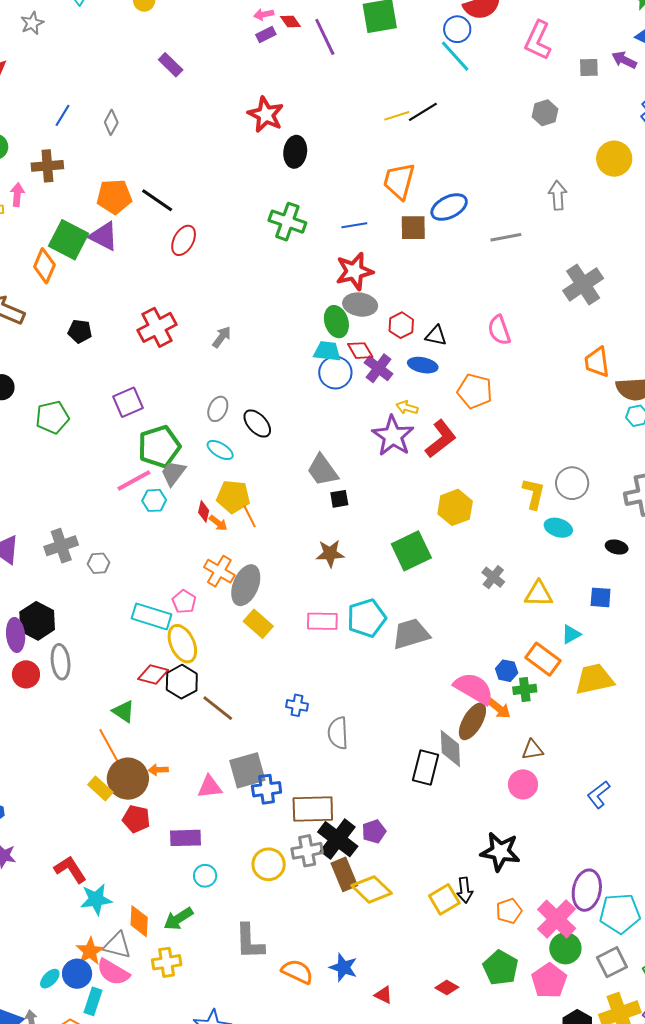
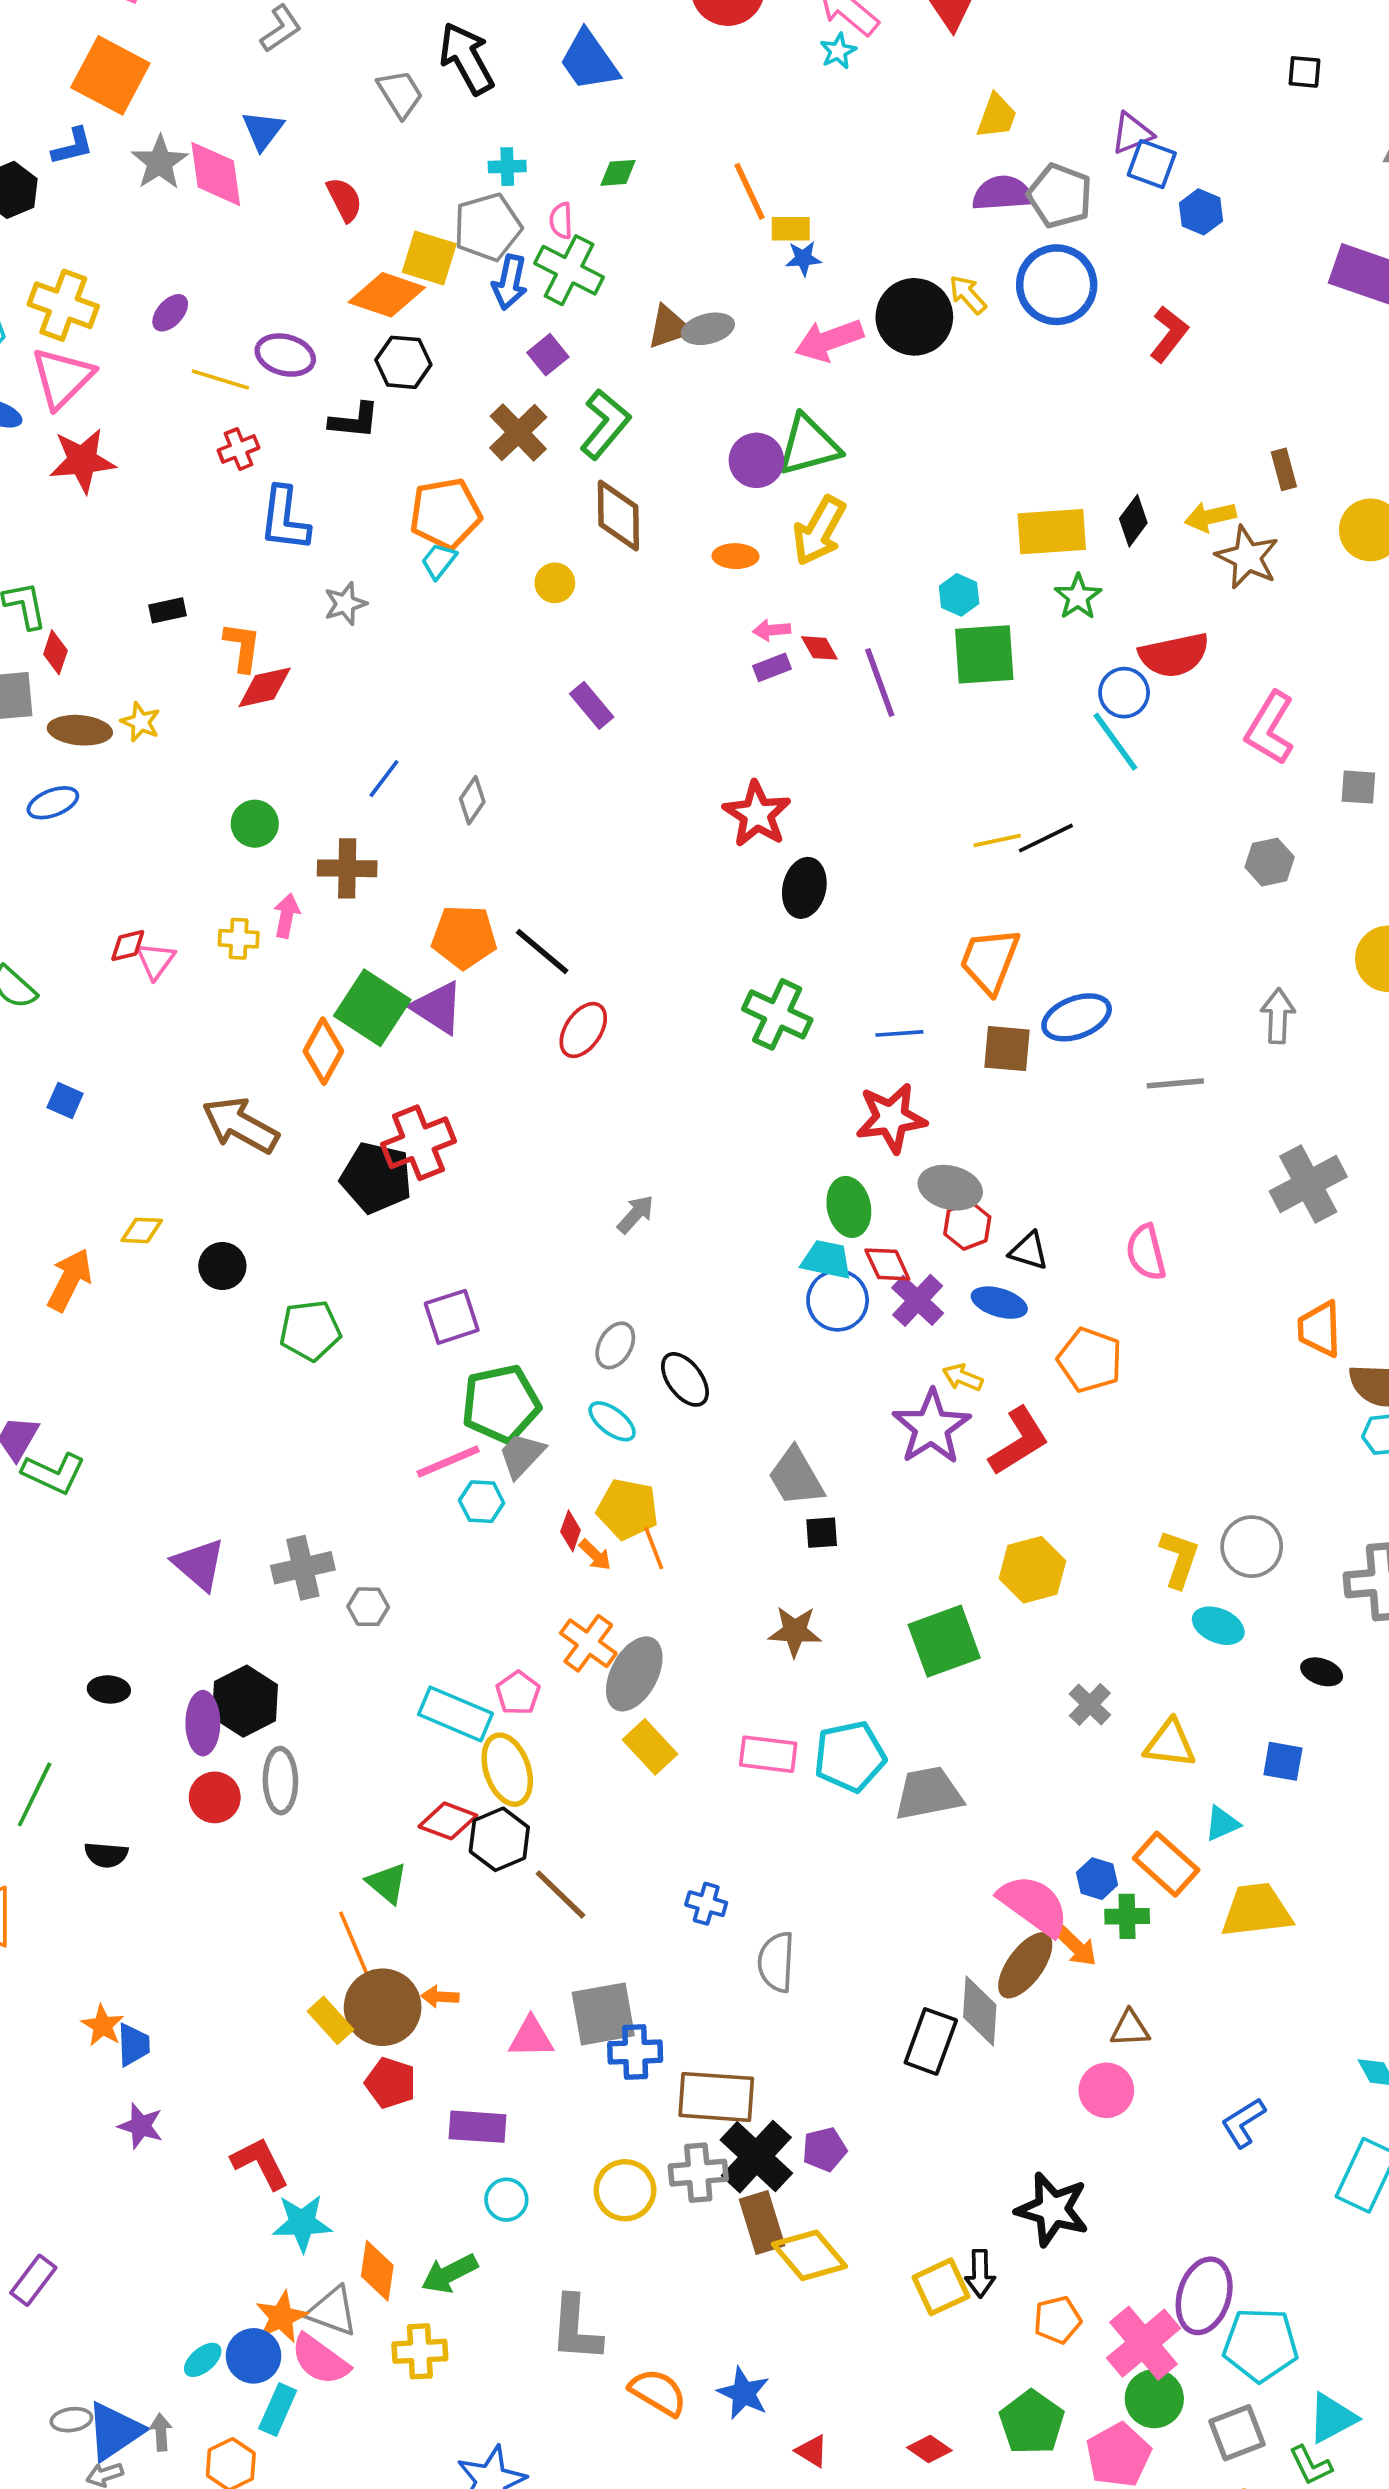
gray ellipse: (360, 305) -> (950, 1188), moved
red cross: (157, 327) -> (418, 1143), moved
black pentagon: (80, 331) -> (376, 1178), size x1.6

